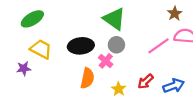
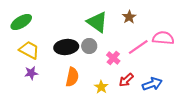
brown star: (175, 14) -> (129, 17), moved
gray circle: (116, 45) -> (89, 46), moved
pink cross: (106, 61) -> (113, 58), moved
purple star: (24, 69) -> (31, 73), moved

